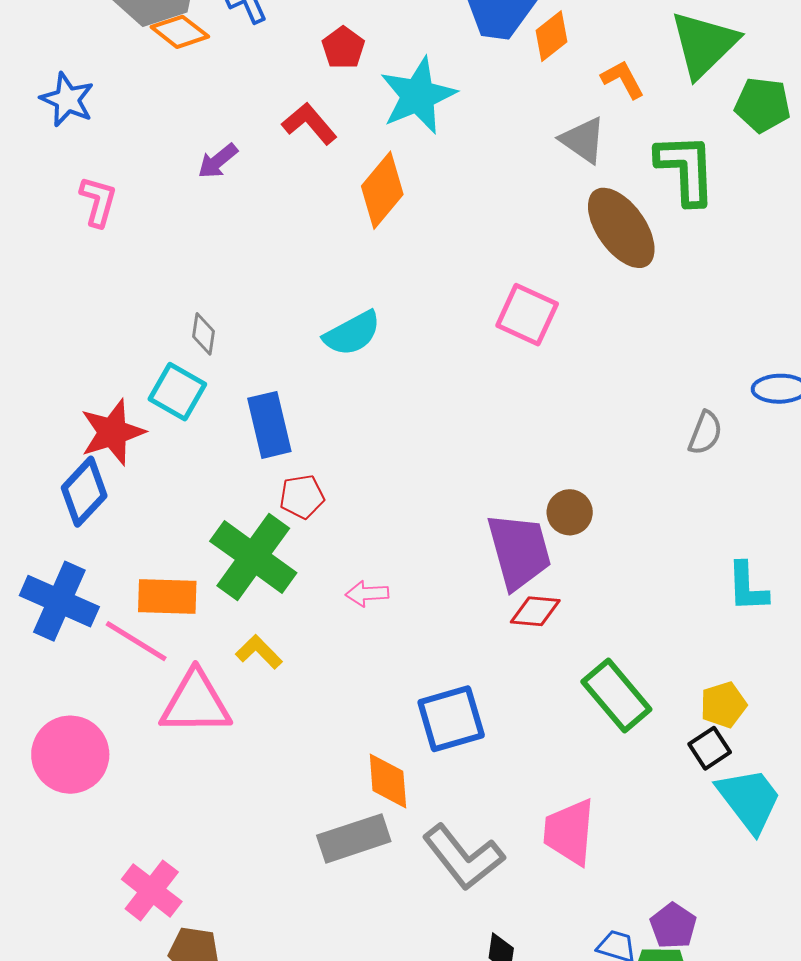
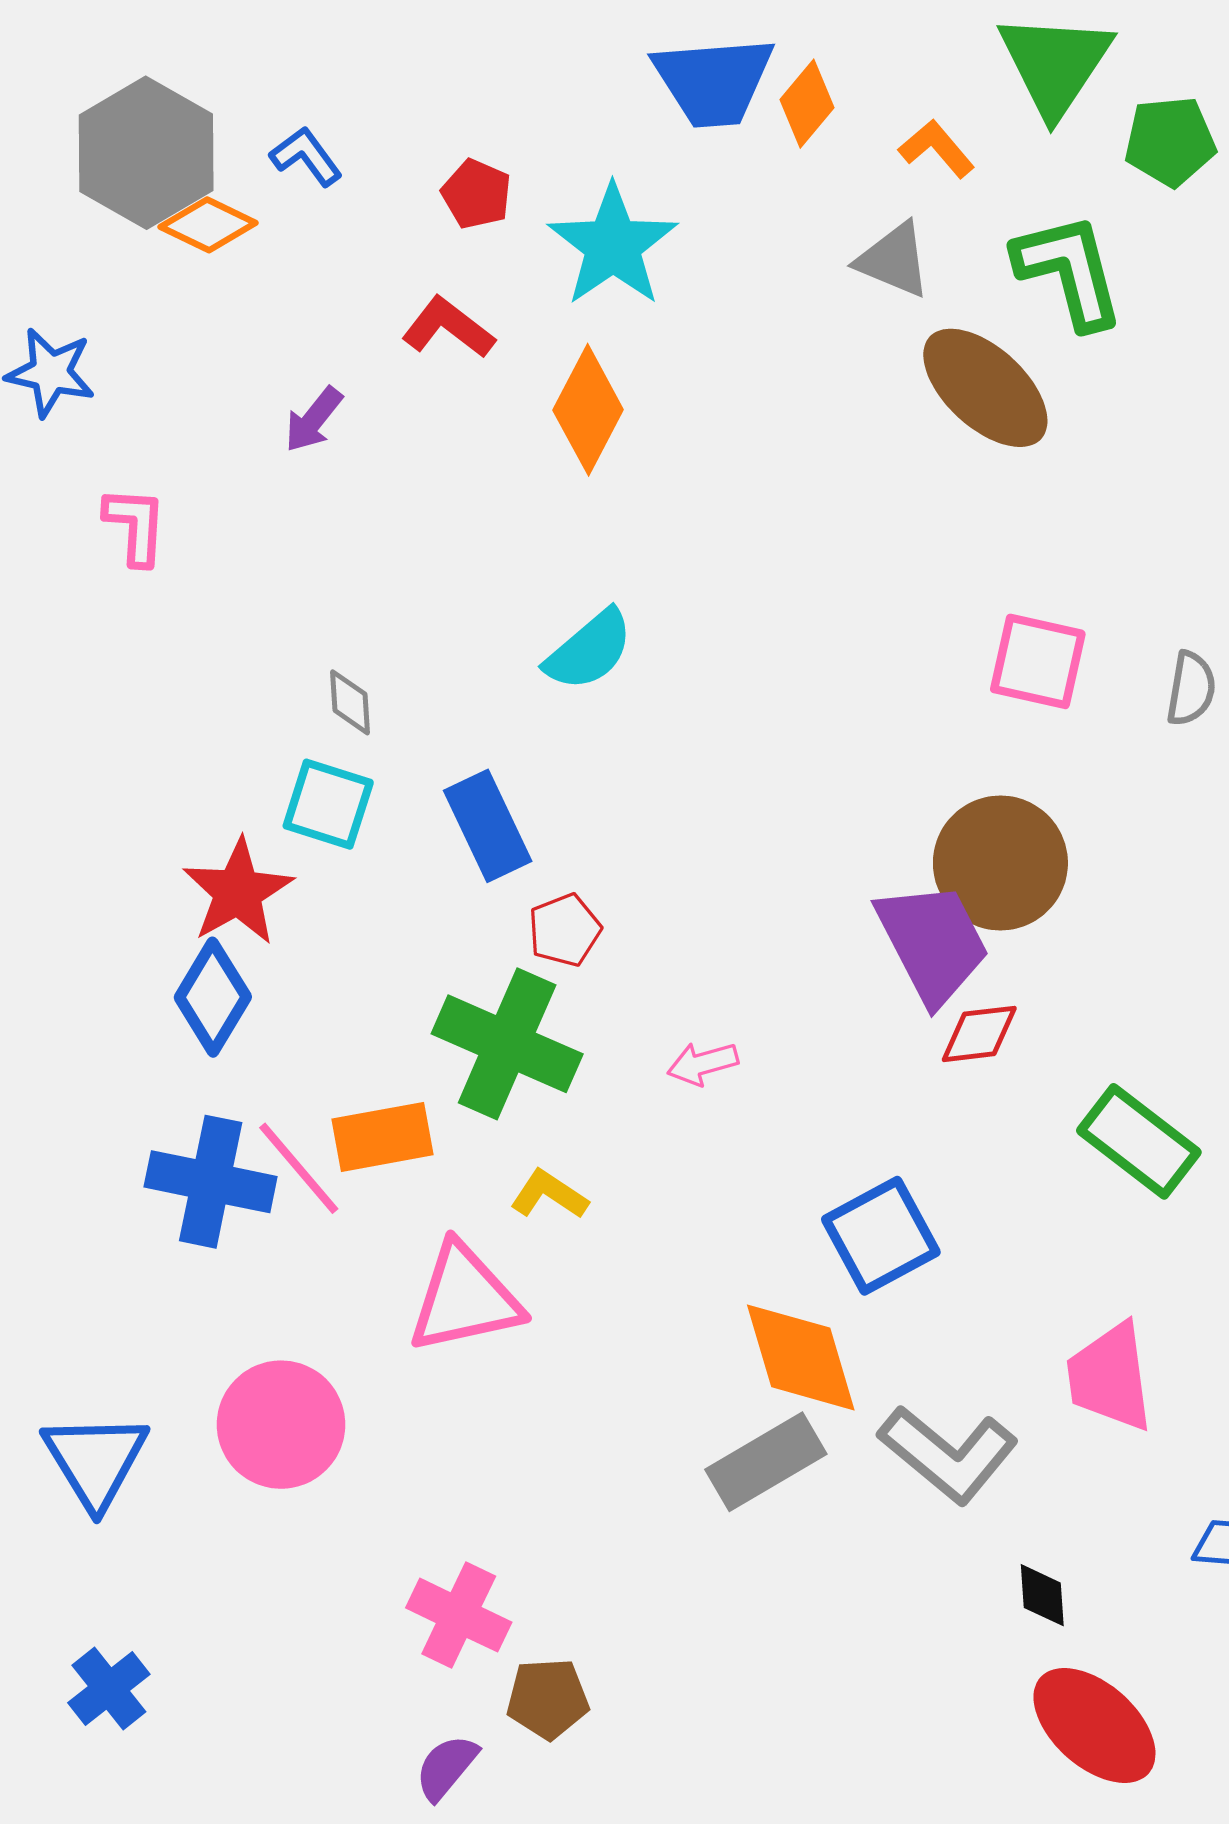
pink square: (527, 315) -> (1038, 661), moved
brown circle: (570, 512) -> (1000, 863), size x1.8
pink line: (136, 641) -> (299, 1168), moved, turned 30
orange diamond: (388, 781) -> (801, 1357), size x1.4

